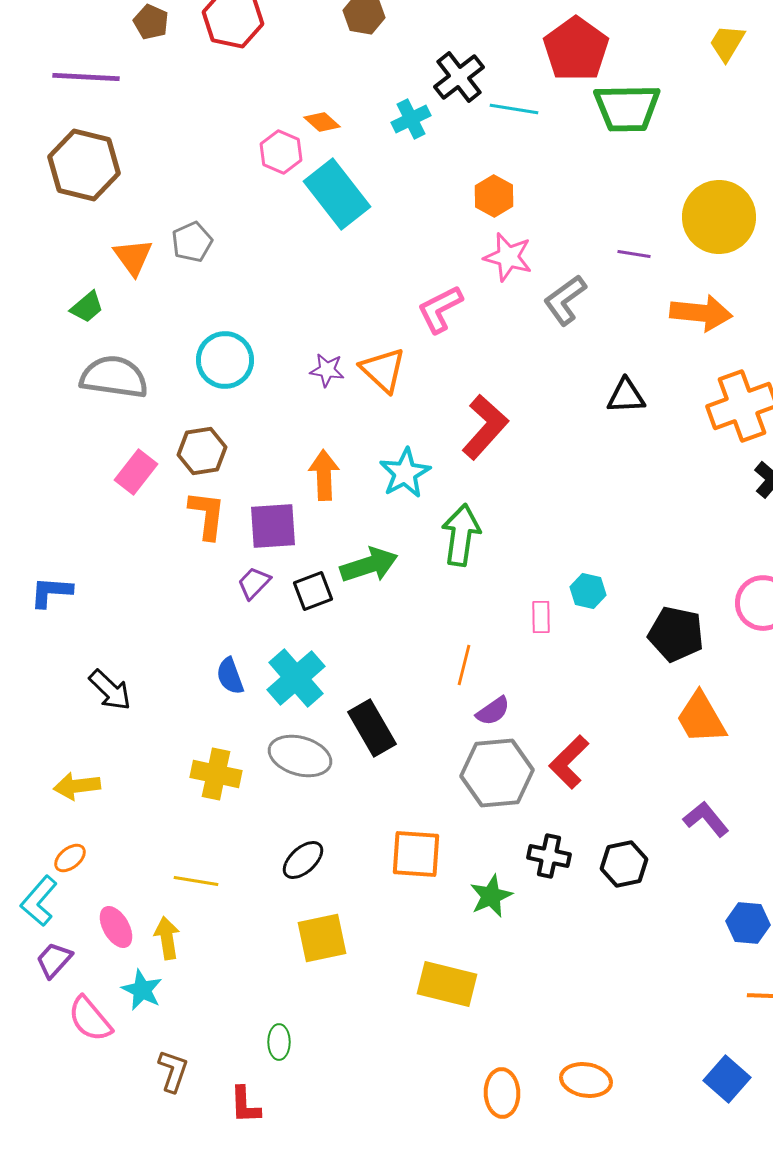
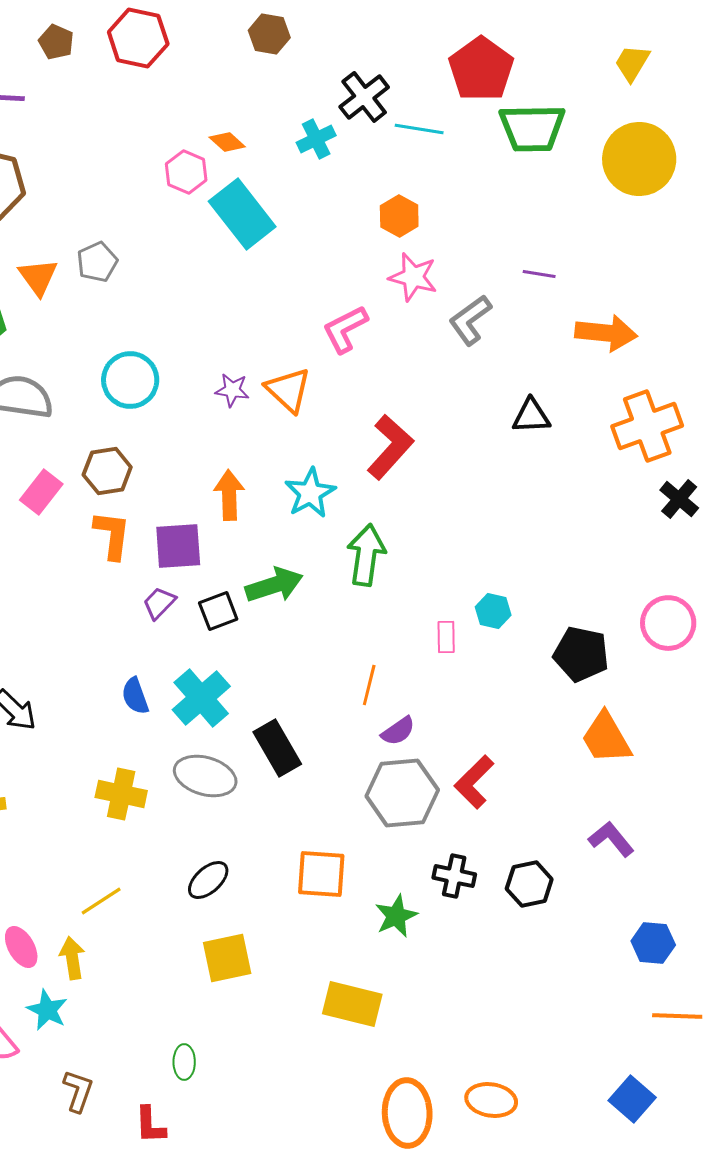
yellow circle: (719, 217) -> (639, 159), moved
yellow line: (196, 881) -> (101, 901), turned -42
orange ellipse: (502, 1093) -> (407, 1113), size x1.4

